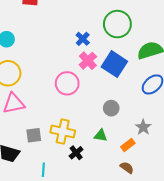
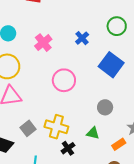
green circle: (117, 24) -> (117, 26), size x0.7
pink cross: (88, 61) -> (43, 43), moved
gray square: (34, 135) -> (28, 128), turned -35

